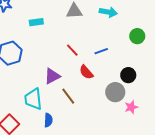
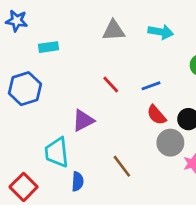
cyan rectangle: (36, 22) -> (48, 47), moved
red semicircle: (86, 72) -> (157, 115), moved
brown line: (68, 96) -> (122, 166), moved

